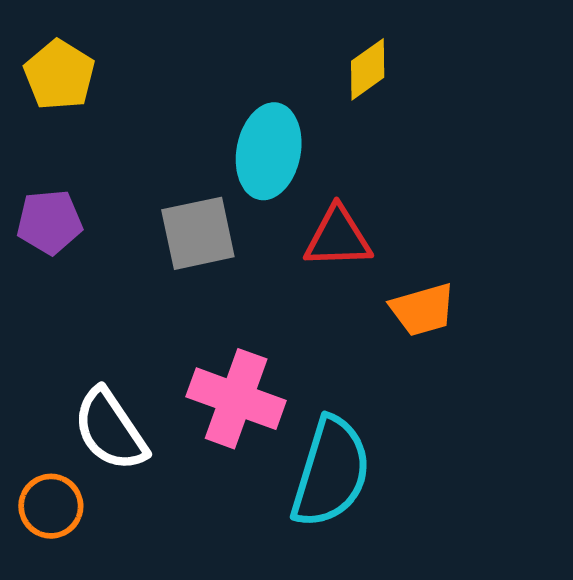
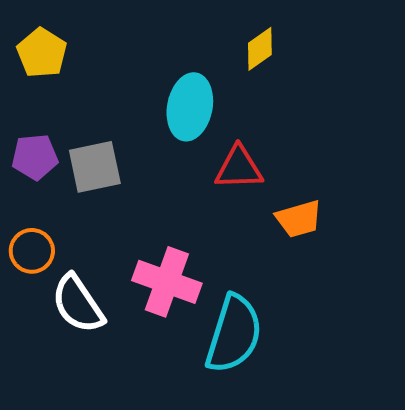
gray square: (198, 233) -> (95, 167), moved
orange circle: (51, 506) -> (32, 251), moved

